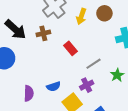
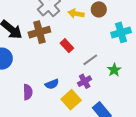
yellow arrow: (81, 16) -> (76, 14), turned 84
brown cross: (43, 33) -> (39, 32), size x1.5

